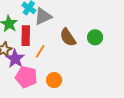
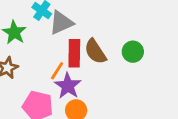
red rectangle: (26, 36) -> (74, 53), moved
purple star: (15, 59) -> (68, 86), moved

